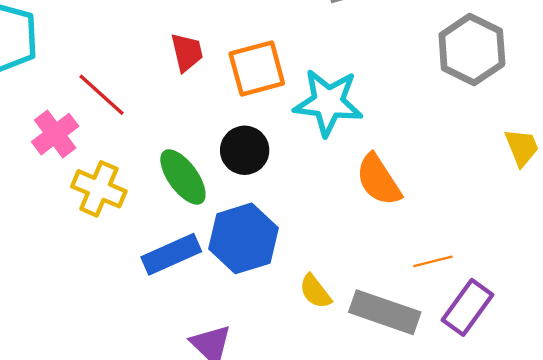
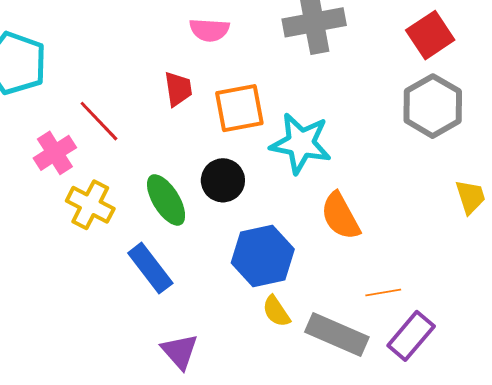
blue hexagon: (243, 238) -> (263, 256), moved
blue rectangle: (171, 254) -> (150, 268), turned 72

